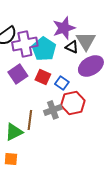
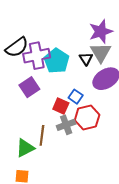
purple star: (64, 28) -> (101, 31), moved
black triangle: (72, 47) -> (86, 59), turned 32
red square: (43, 77) -> (61, 106), moved

